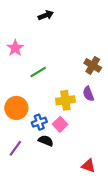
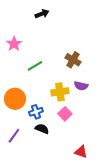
brown cross: (93, 65) -> (73, 60), moved
purple semicircle: (88, 94) -> (81, 86), turned -56
pink square: (60, 124) -> (65, 114), moved

